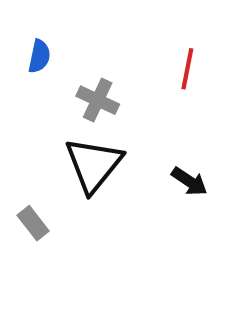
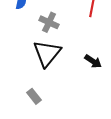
gray rectangle: (33, 223) -> (34, 96), moved

